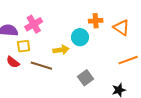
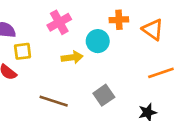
pink cross: (34, 24) -> (59, 22), moved
brown line: (41, 66) -> (54, 101), moved

